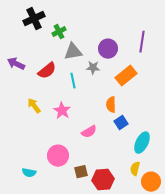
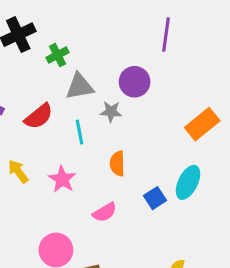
purple line: (142, 42) -> (166, 35), moved
orange rectangle: (126, 76) -> (202, 124), moved
orange semicircle: (111, 105) -> (117, 164), moved
cyan ellipse: (142, 143) -> (188, 182), moved

